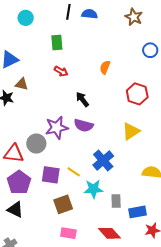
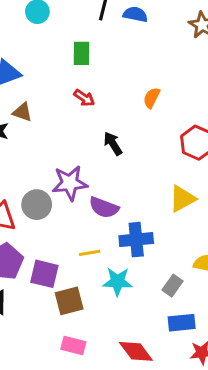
purple semicircle: (84, 125) -> (104, 208), moved
blue cross: (103, 160) -> (136, 240), turned 30
yellow line: (74, 172) -> (90, 253), turned -48
purple square: (51, 175) -> (44, 274), moved
gray rectangle: (116, 201) -> (172, 286), moved, turned 32

